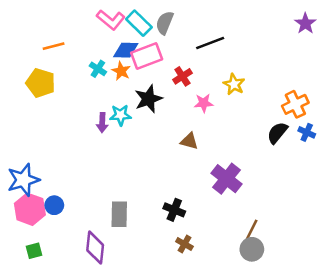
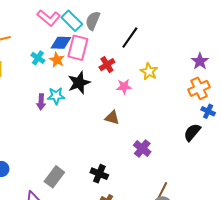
purple star: (305, 23) -> (200, 61), moved
black line: (210, 43) -> (130, 38), turned -35
pink rectangle: (147, 56) -> (78, 48), turned -55
black semicircle: (277, 133) -> (192, 132), moved
purple cross: (226, 179) -> (142, 148), size x0.7
gray rectangle: (119, 214) -> (54, 177), turned 35

